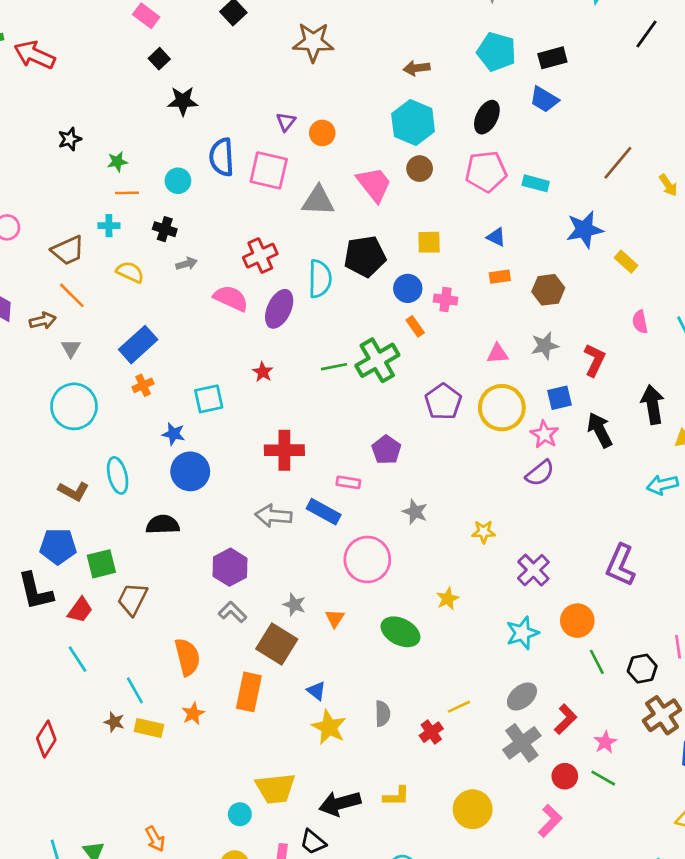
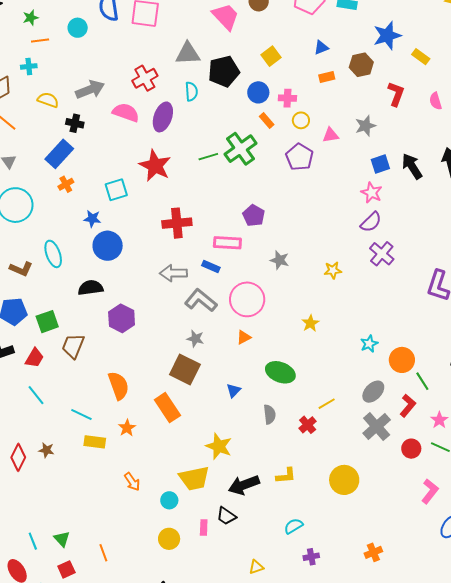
gray triangle: (318, 201) -> (188, 54), moved
black cross: (165, 229) -> (75, 123), moved
blue triangle: (496, 237) -> (321, 48), turned -42
yellow square: (429, 242) -> (271, 56), turned -30
gray arrow: (187, 264) -> (90, 90), size x1.8
cyan semicircle: (320, 279) -> (191, 91), size x0.7
brown hexagon: (548, 290) -> (361, 65), moved
red L-shape: (595, 360) -> (396, 94), moved
red star: (263, 372) -> (155, 166), size x2.0
purple pentagon: (443, 402) -> (299, 157), moved
yellow circle: (502, 408) -> (301, 120), moved, size x0.5
black arrow: (600, 430) -> (412, 166), moved
pink rectangle: (348, 482) -> (227, 243), size x1.5
blue rectangle: (324, 512) -> (211, 266), size x0.7
purple hexagon: (230, 567) -> (122, 318), moved
purple cross: (533, 570) -> (382, 254), moved
gray L-shape: (233, 612) -> (201, 300), moved, size x1.5
orange triangle: (335, 618) -> (244, 337), moved, turned 35
orange circle: (577, 621) -> (402, 360), moved
green ellipse: (400, 632) -> (280, 372), moved
cyan star: (522, 633) -> (369, 344), size x0.7
green line: (597, 662) -> (422, 381), moved
cyan line: (135, 690) -> (81, 414), turned -30
blue triangle: (316, 691) -> (234, 390), moved, turned 42
orange rectangle: (249, 692) -> (167, 408), turned -40
brown star: (114, 722) -> (46, 450), moved
yellow star: (329, 727) -> (219, 446), moved
pink L-shape: (550, 821) -> (430, 491), moved
orange arrow: (155, 839) -> (132, 482), moved

